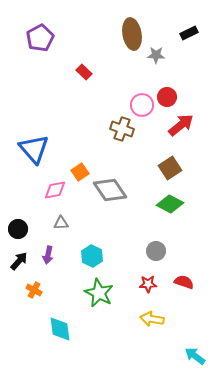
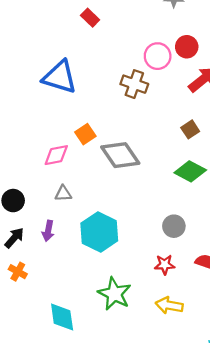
blue triangle: (34, 149) -> (60, 77), moved, turned -32
brown square: (170, 168) -> (190, 129), size x0.7
cyan hexagon: (92, 256) -> (99, 232), size x1.5
orange cross: (34, 290) -> (18, 272), moved
green star: (99, 293) -> (114, 294), moved

